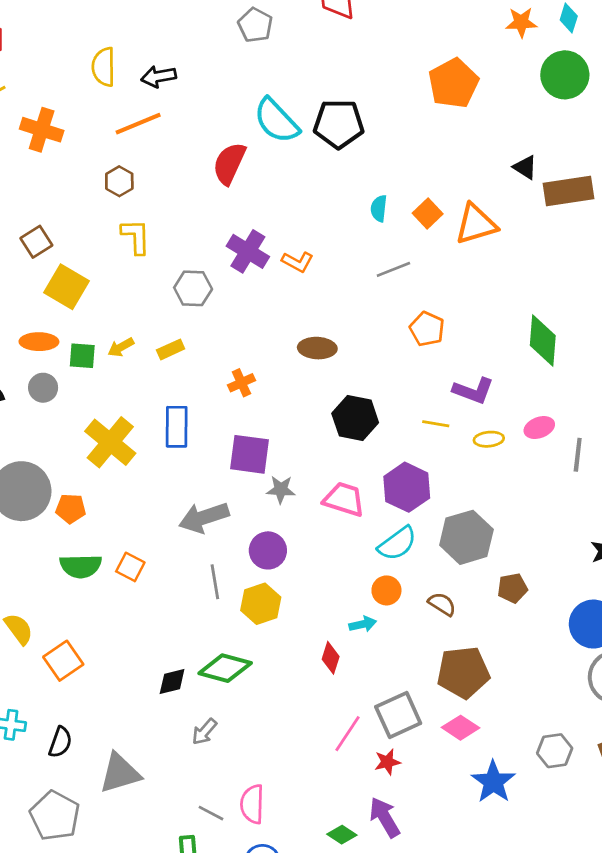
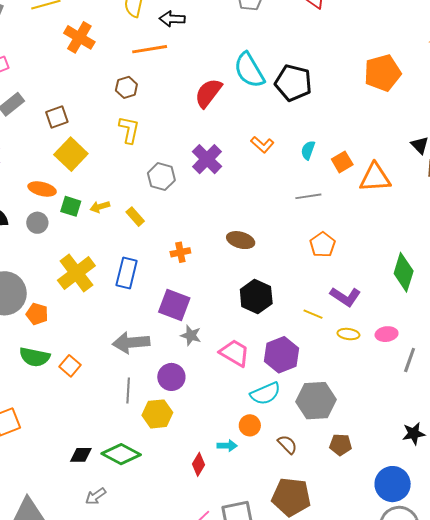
orange L-shape: (298, 262) -> (262, 145), moved
yellow rectangle: (171, 349) -> (135, 217), turned 60

